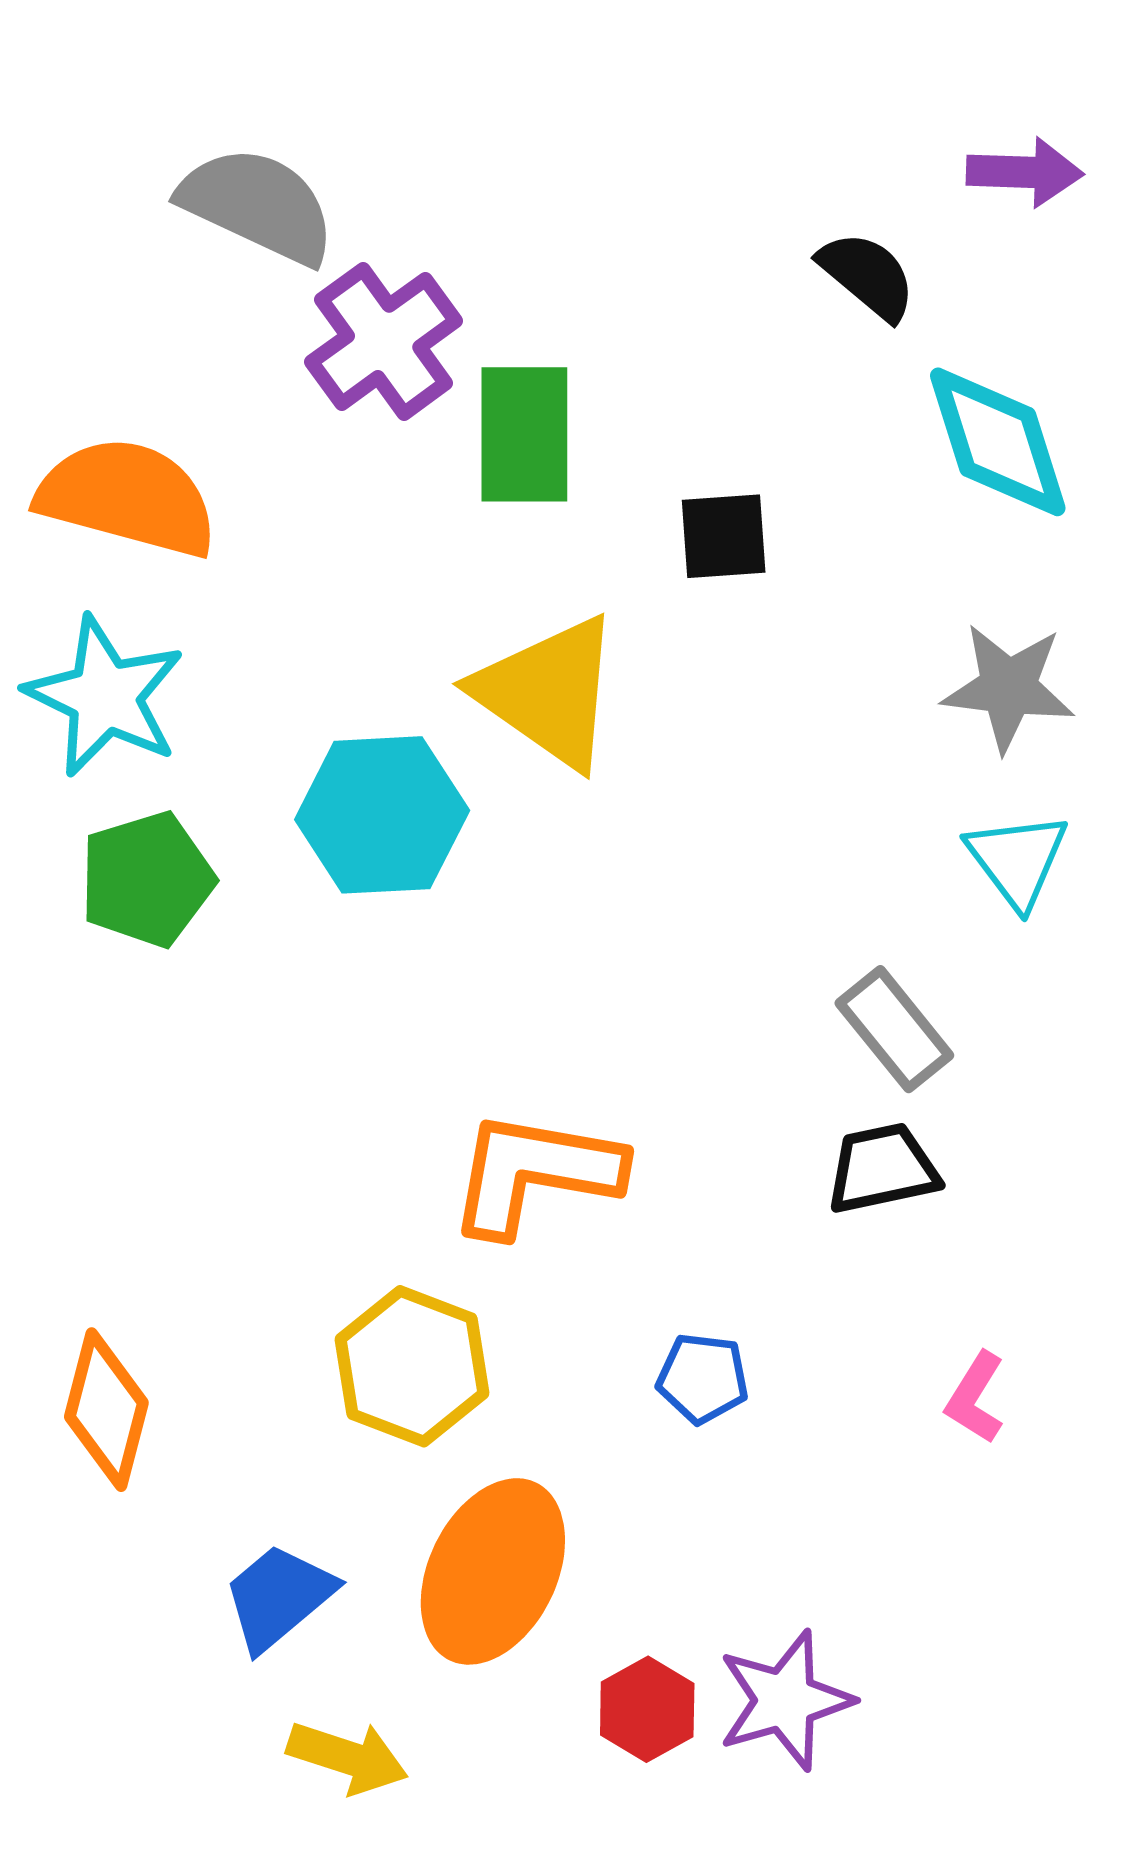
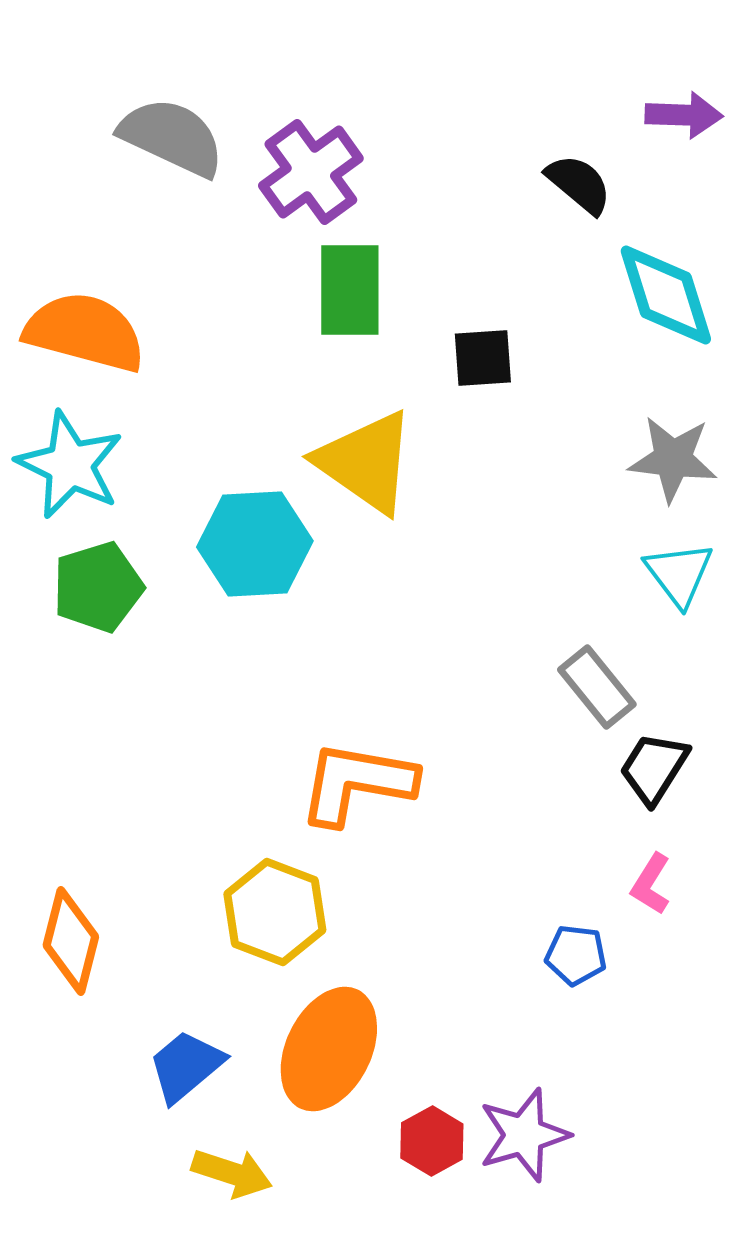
purple cross: (384, 341) -> (311, 172), moved
black trapezoid: (882, 1168) -> (654, 768), moved, turned -46
blue pentagon: (703, 1378) -> (576, 955), moved
pink L-shape: (975, 1398) -> (651, 884), moved

